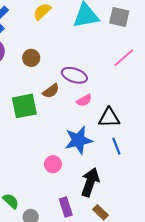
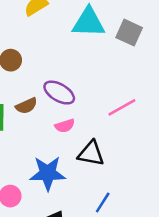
pink line: (124, 58) -> (122, 107), moved
blue line: (116, 146) -> (103, 202), moved, turned 42

